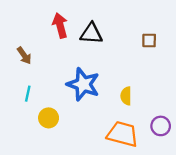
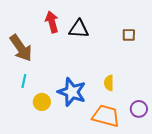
brown arrow: (24, 55) -> (21, 48), size x1.8
blue star: (83, 84) -> (72, 92), moved

